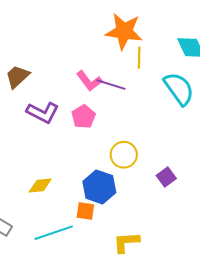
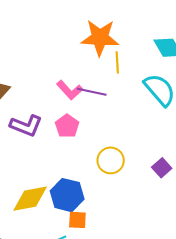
purple square: (166, 177) -> (162, 168), moved
yellow diamond: (40, 186) -> (30, 199), size x1.5
blue hexagon: (99, 187) -> (67, 195), moved

